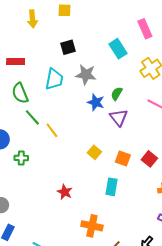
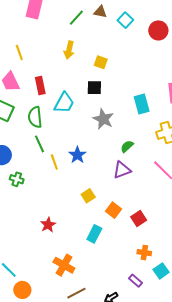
yellow square: (65, 10) -> (101, 62), moved
red rectangle: (16, 61) -> (40, 86), turned 60
cyan trapezoid: (54, 79) -> (64, 103), moved
blue star: (96, 102) -> (77, 155), moved
purple triangle: (119, 118) -> (122, 170), turned 30

